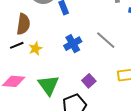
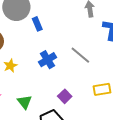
green triangle: (48, 85) -> (25, 102), size x0.7

